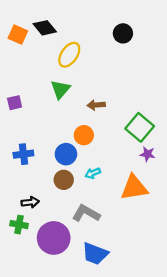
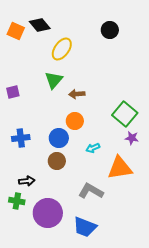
brown arrow: (96, 105) -> (77, 94), moved
cyan arrow: (93, 173) -> (93, 148), moved
gray L-shape: (86, 213) -> (91, 191), moved

